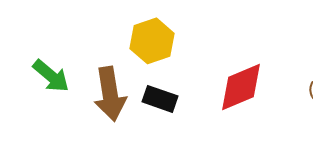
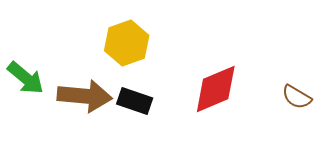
brown arrow: (110, 94) -> (85, 96), turned -76

